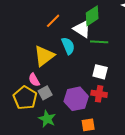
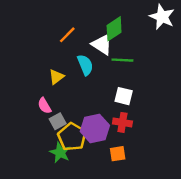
yellow triangle: (44, 56) -> (56, 77), size x0.6
yellow pentagon: (25, 98) -> (72, 137), moved
orange square: (88, 125) -> (118, 154), moved

